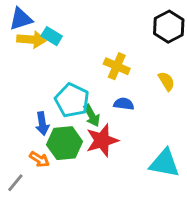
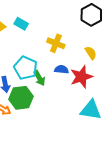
cyan rectangle: (52, 36) -> (21, 24), moved
red star: (102, 140) -> (81, 77), moved

